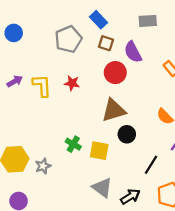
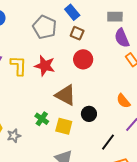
gray pentagon: (68, 39) -> (45, 27), turned -30
purple semicircle: (133, 52) -> (122, 38), moved
red star: (72, 83) -> (45, 66), size x1.5
brown triangle: (114, 110) -> (66, 95), moved, turned 40

